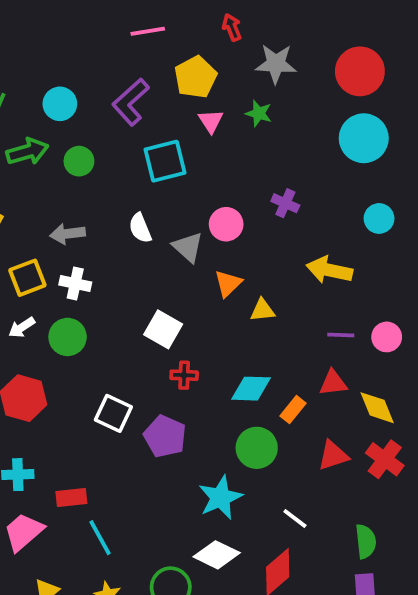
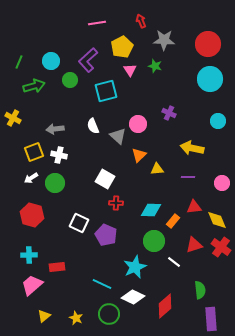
green circle: (79, 161) -> (70, 80), moved
purple line: (341, 335) -> (188, 177), moved
white line: (295, 519) -> (174, 262), moved
cyan line: (100, 538) -> (102, 284), moved, turned -36
green semicircle: (366, 541) -> (200, 290), moved

